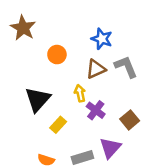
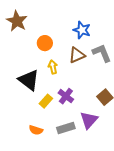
yellow arrow: (80, 93) -> (53, 67), moved
black triangle: (38, 99) -> (29, 80), turned -35
purple cross: (96, 110) -> (66, 96), moved

